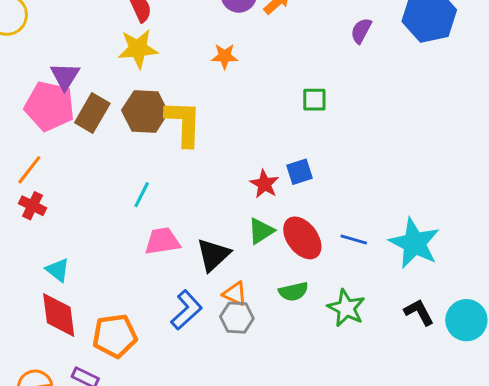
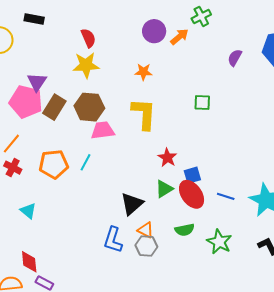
yellow L-shape: (184, 123) -> (144, 114), moved
blue square: (300, 172) -> (192, 175), moved
pink trapezoid: (162, 241) -> (103, 130), moved
blue L-shape: (186, 310) -> (113, 240), turned 148
red diamond: (59, 315) -> (29, 262), moved, size x0.7
orange pentagon: (115, 336) -> (54, 164), moved

